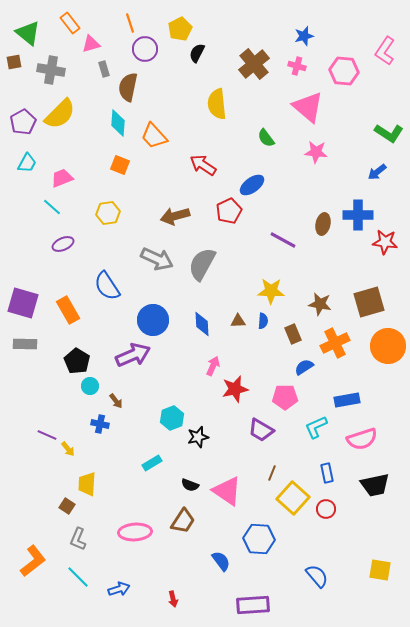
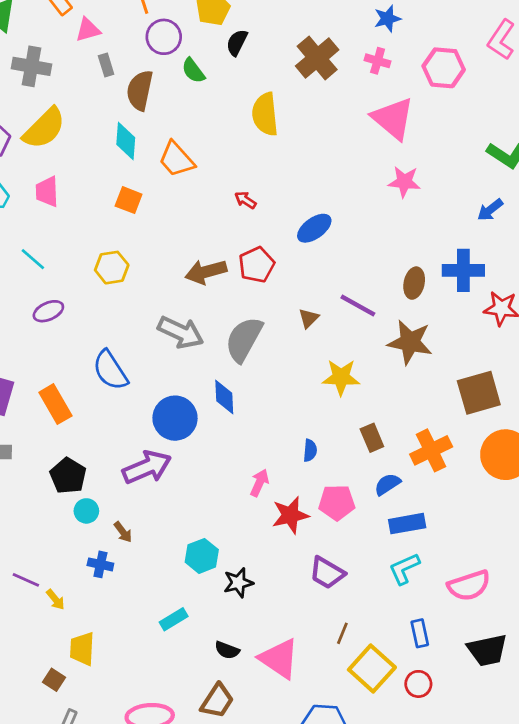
green semicircle: (266, 138) -> (193, 71), moved
red arrow: (203, 165) -> (245, 200), size x0.6
pink trapezoid: (62, 178) -> (47, 192), moved, turned -70
red pentagon: (229, 211) -> (257, 265), moved
brown star: (320, 304) -> (410, 342), moved, size x1.4
brown triangle: (238, 321) -> (309, 318), moved, turned -42
blue semicircle: (263, 321) -> (310, 450), moved
blue diamond: (202, 324) -> (224, 397), moved
pink pentagon: (285, 397) -> (337, 502), moved
blue rectangle: (347, 400) -> (407, 524), moved

